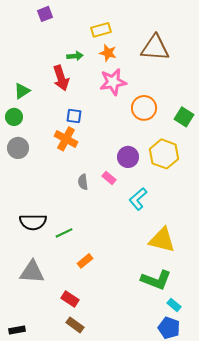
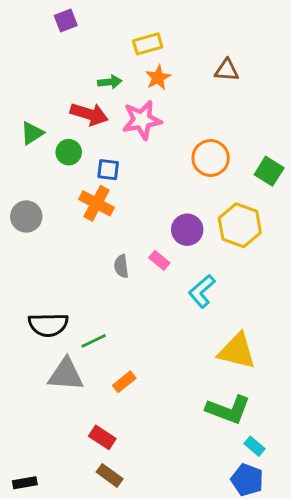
brown triangle: (155, 48) -> (227, 70), size x0.6
orange star: (108, 53) -> (158, 78), turned 30
red arrow: (61, 78) -> (89, 114), turned -55
pink star: (113, 82) -> (142, 120), moved
green circle: (14, 117) -> (69, 152), moved
gray triangle: (32, 272) -> (66, 375), moved

